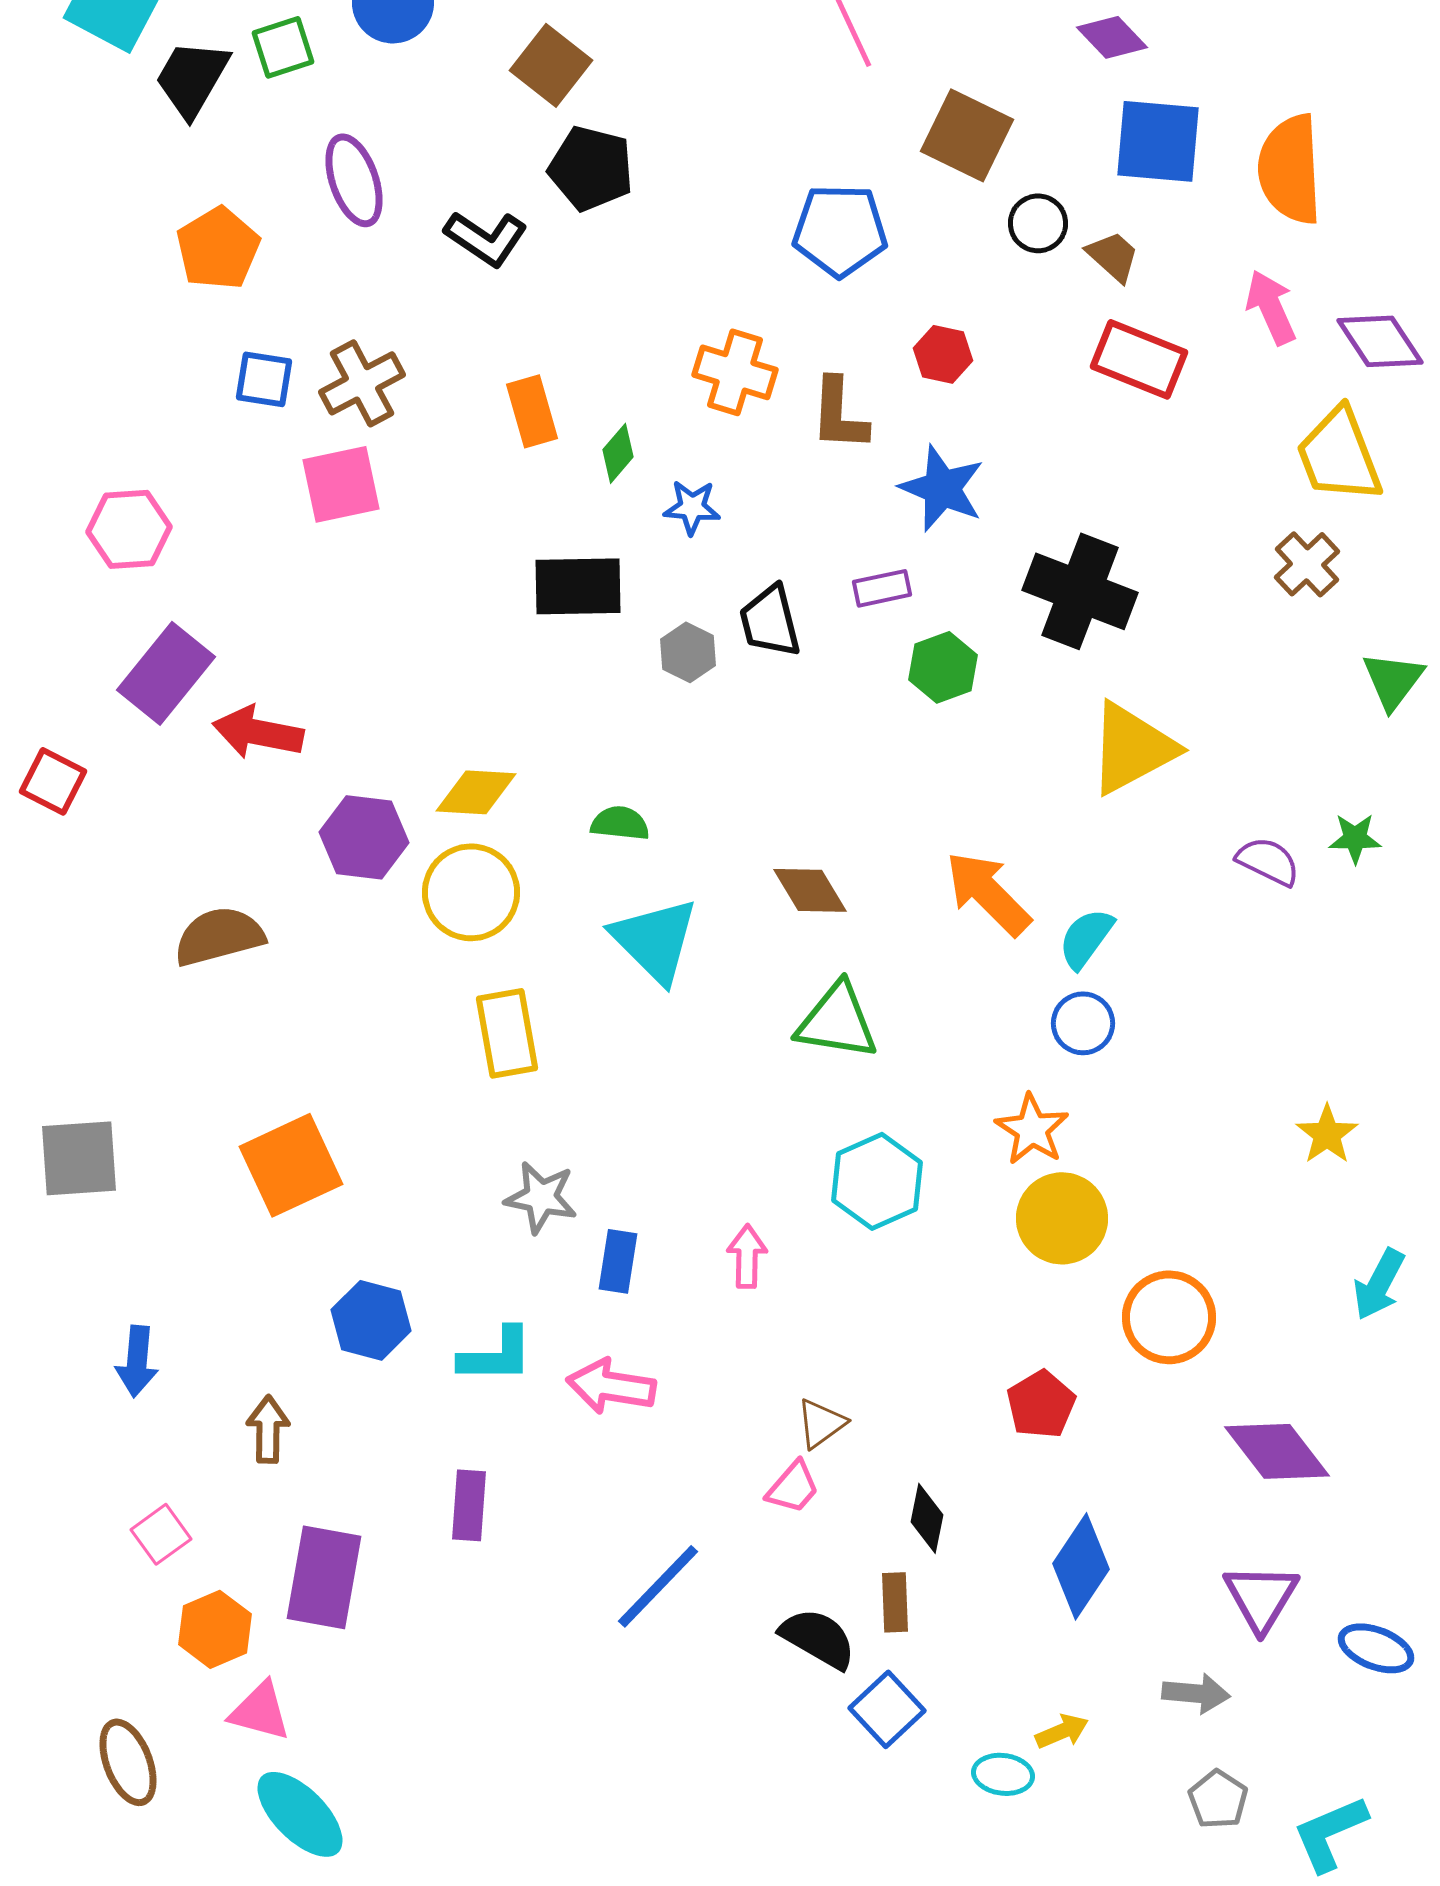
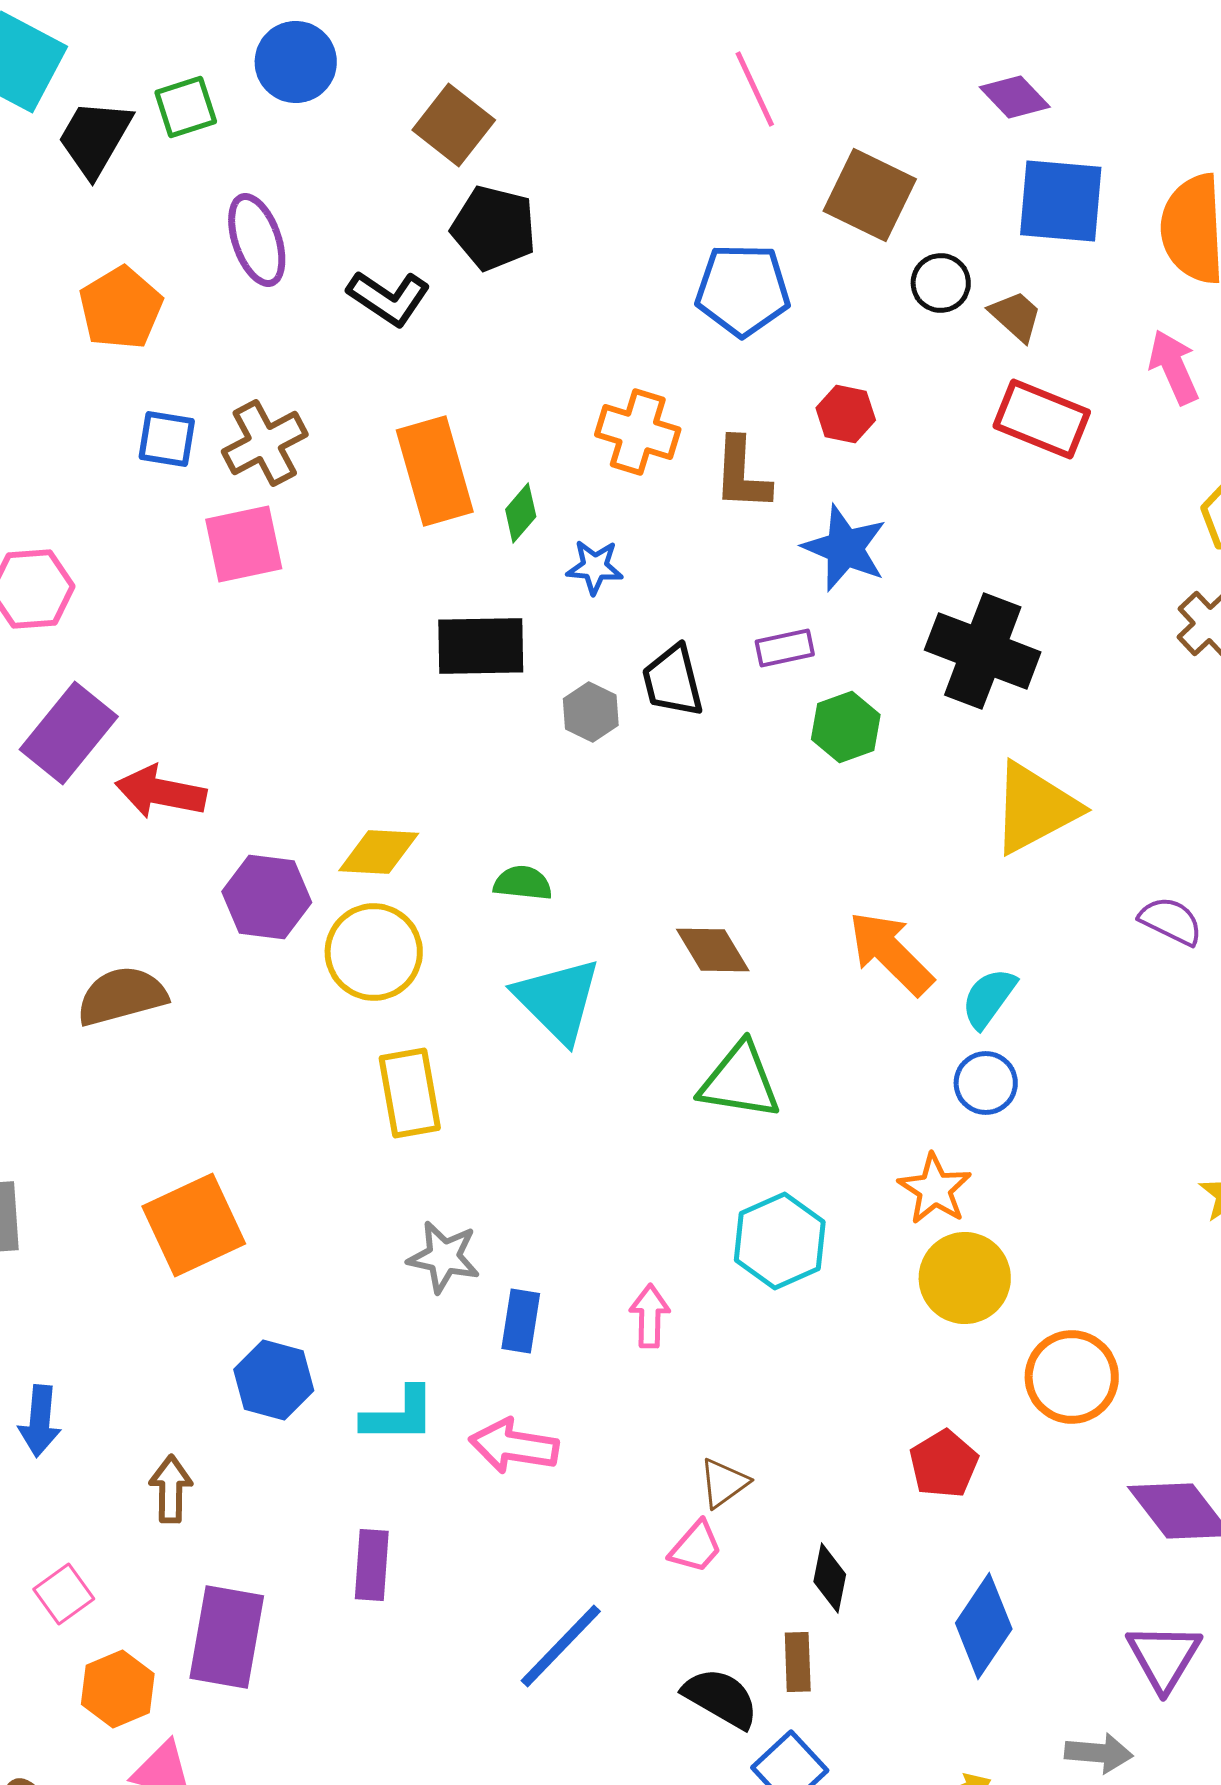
orange rectangle: (532, 411) -> (435, 471), size x1.5

